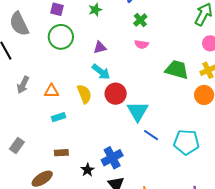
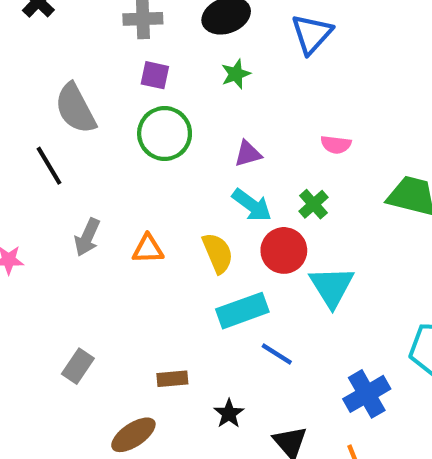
green cross: (140, 20) -> (314, 204), moved
cyan rectangle: (58, 117) -> (242, 311), moved, size x1.6
blue line: (151, 135) -> (277, 354), moved
blue cross: (112, 158) -> (367, 394), moved

